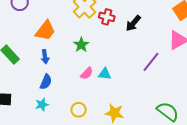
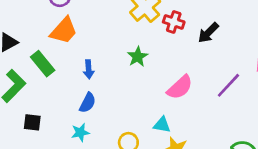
orange trapezoid: (45, 31) -> (64, 31), moved
pink semicircle: (87, 73) -> (180, 87), moved, size x1.5
cyan triangle: (105, 74) -> (162, 125), moved

